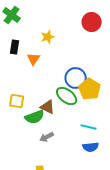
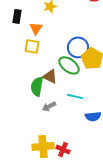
yellow square: (17, 101) -> (32, 46), moved
green semicircle: (35, 117) -> (37, 86), turned 120
cyan line: (89, 127) -> (75, 96), moved

